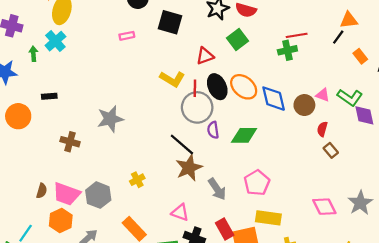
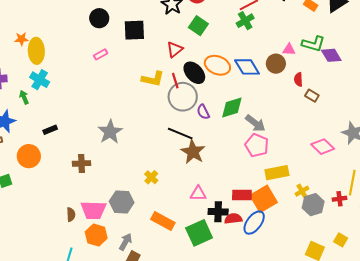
gray arrow: (217, 189) -> (255, 123), moved
red rectangle: (225, 229) -> (242, 195), turned -42

